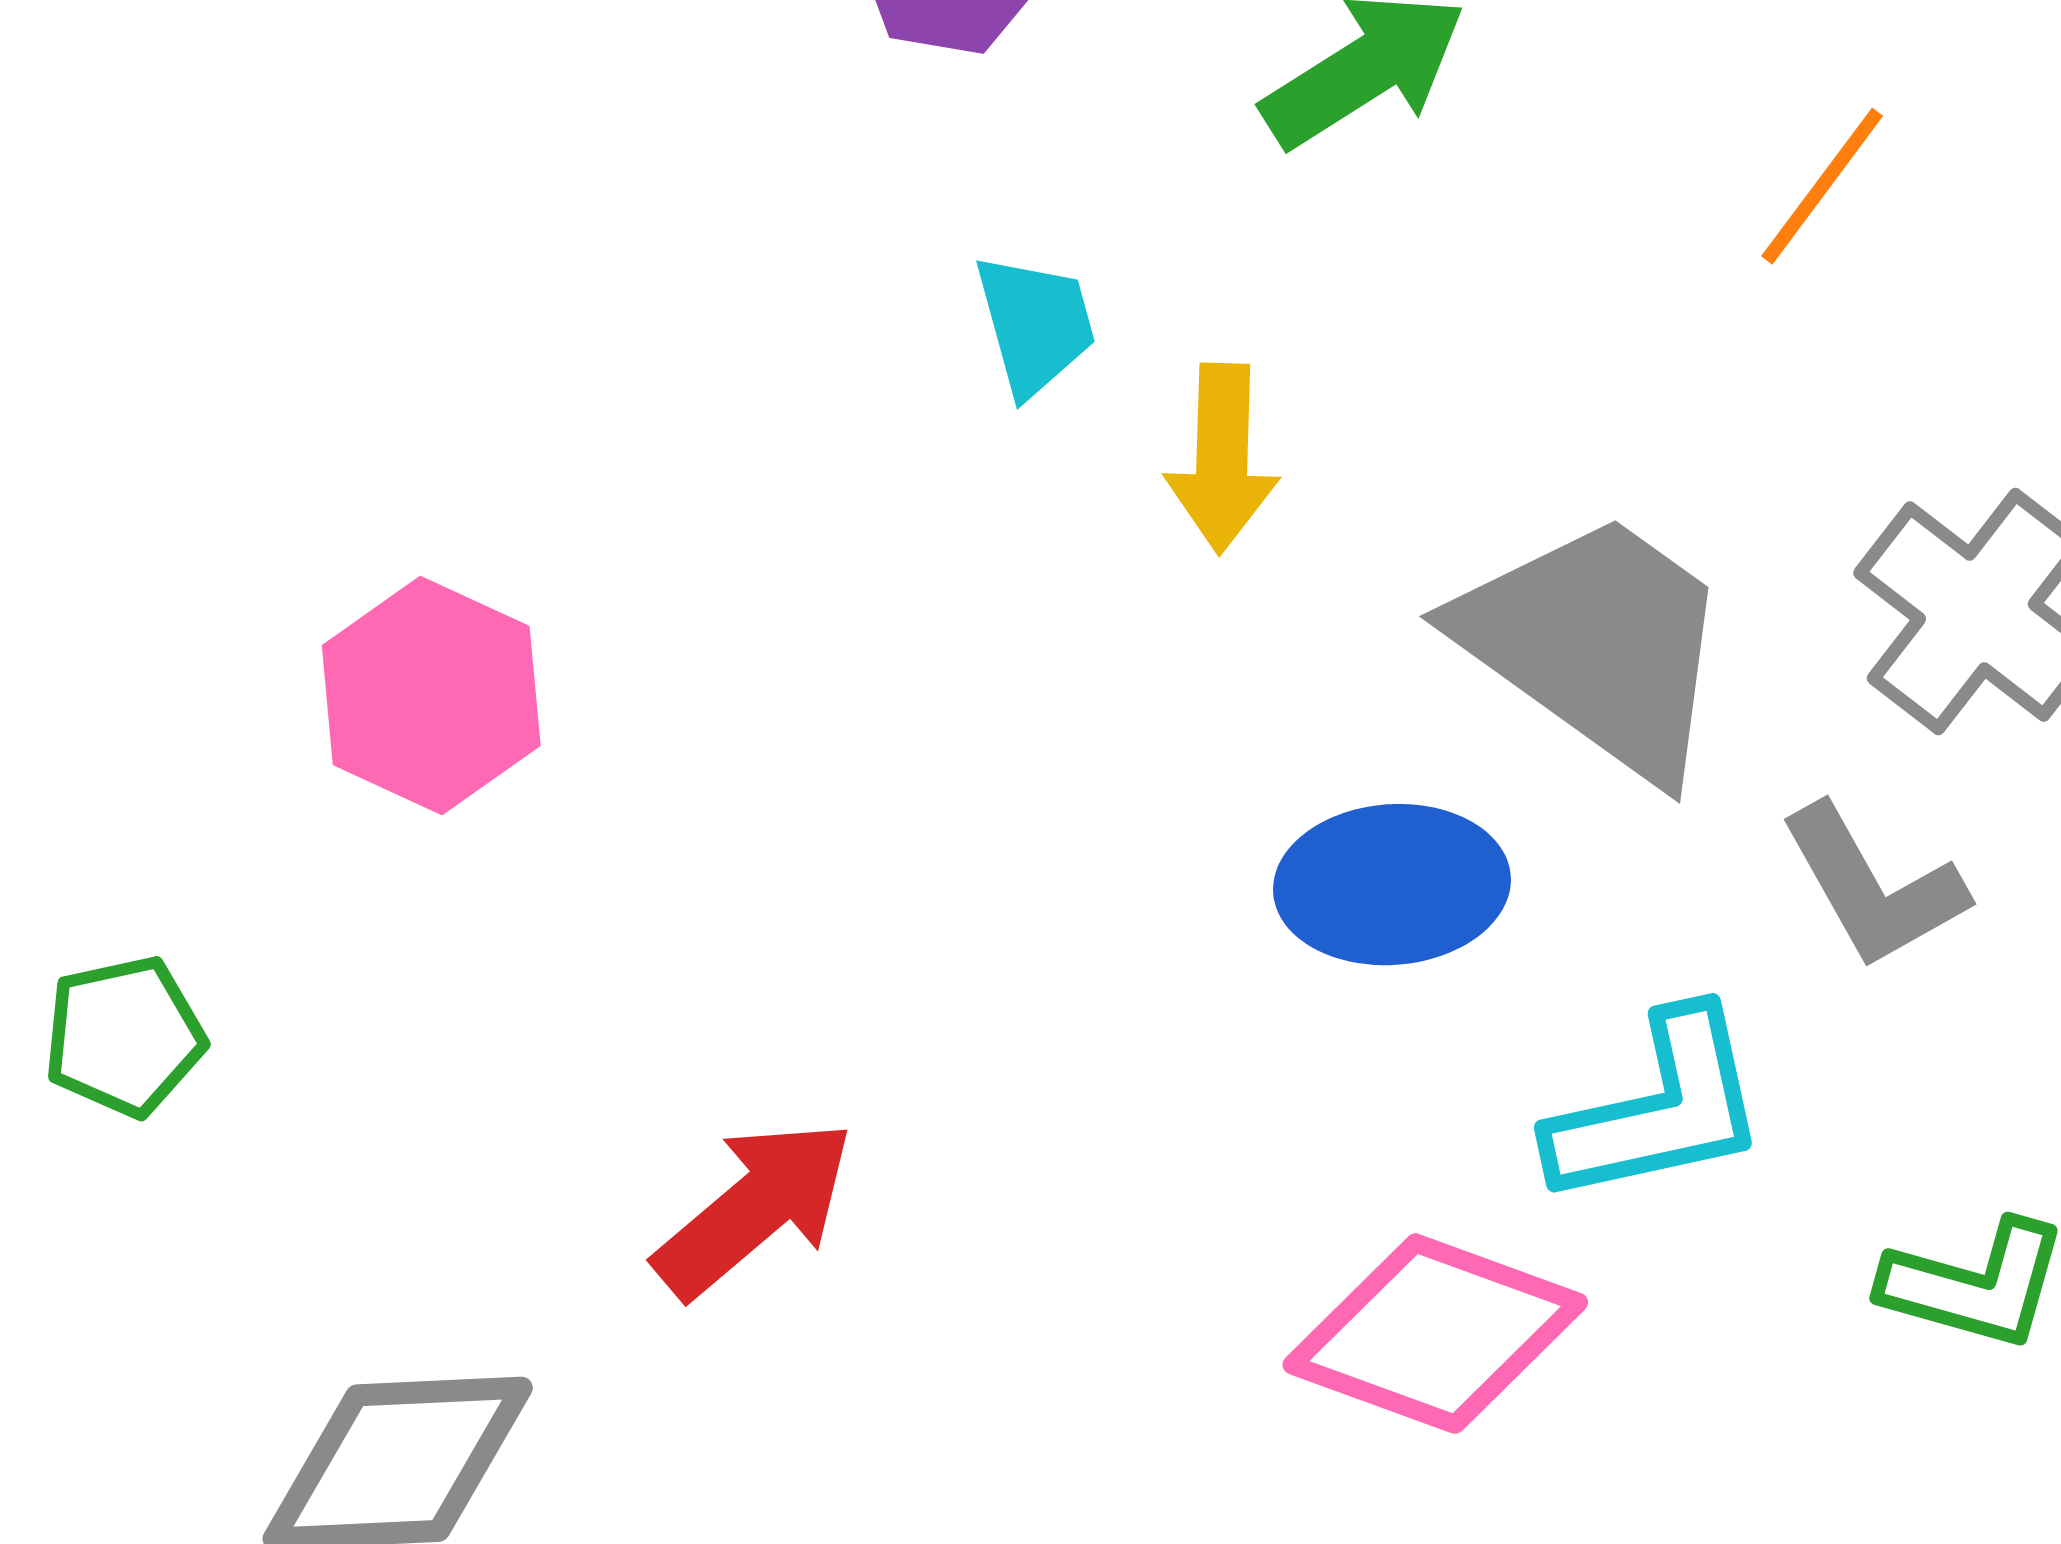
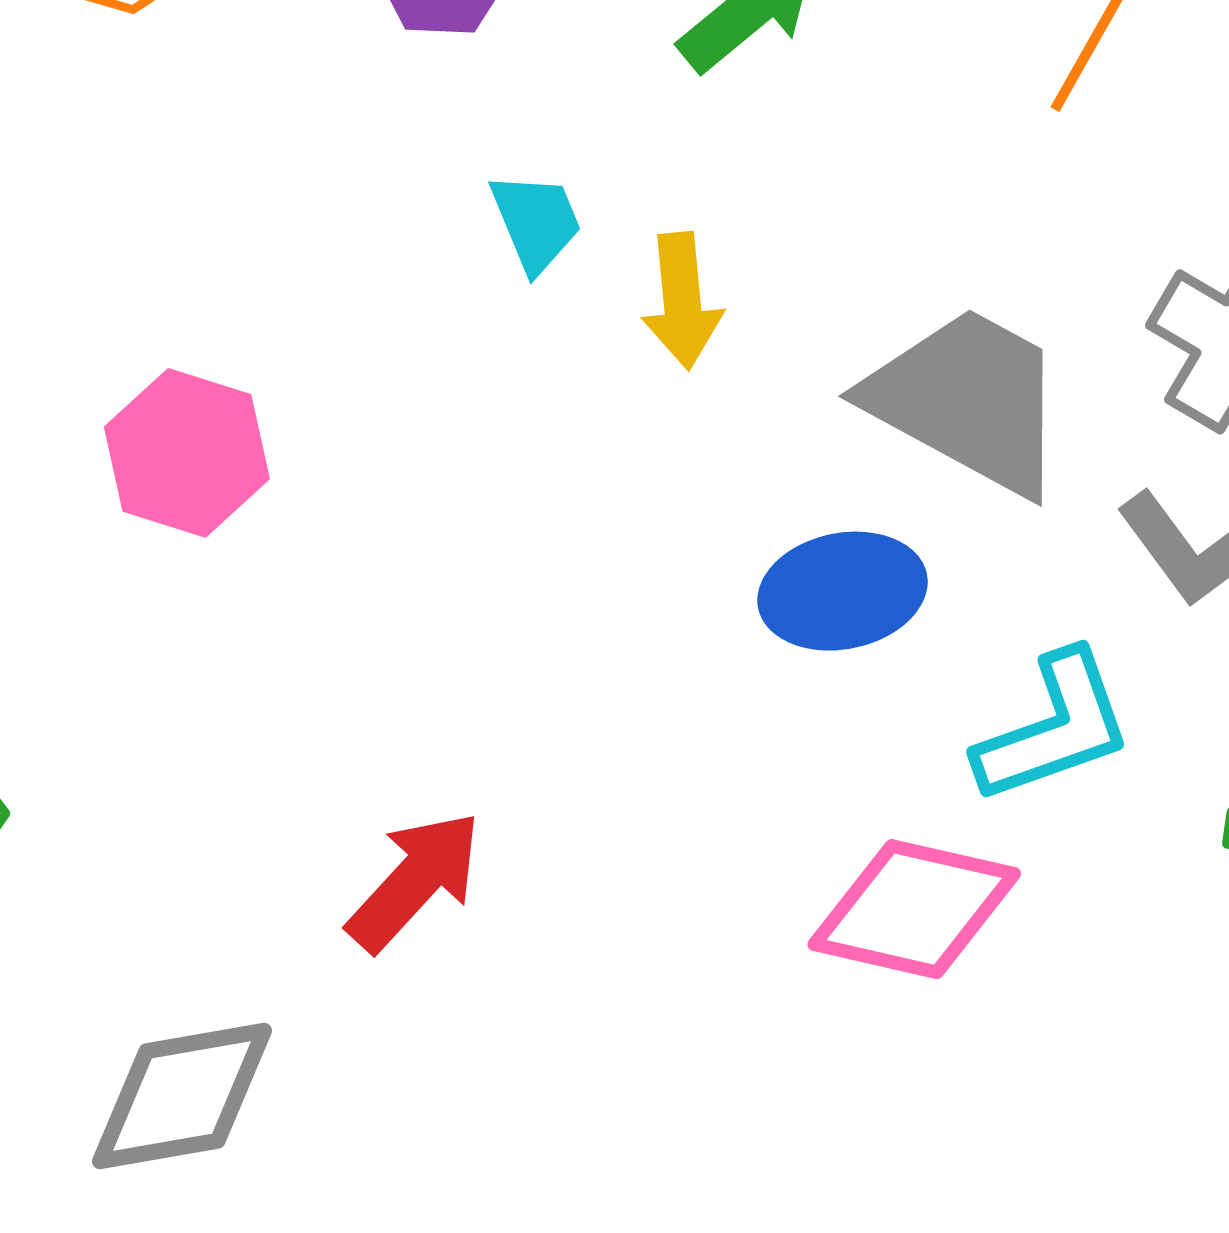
pink hexagon: (431, 696) -> (187, 453), moved

